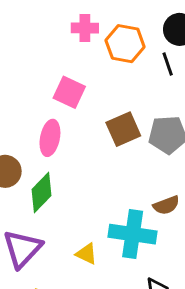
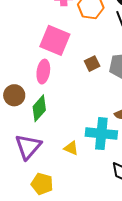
pink square: (69, 92) -> (55, 40), size x1.4
brown square: (123, 129) -> (92, 64), size x0.7

